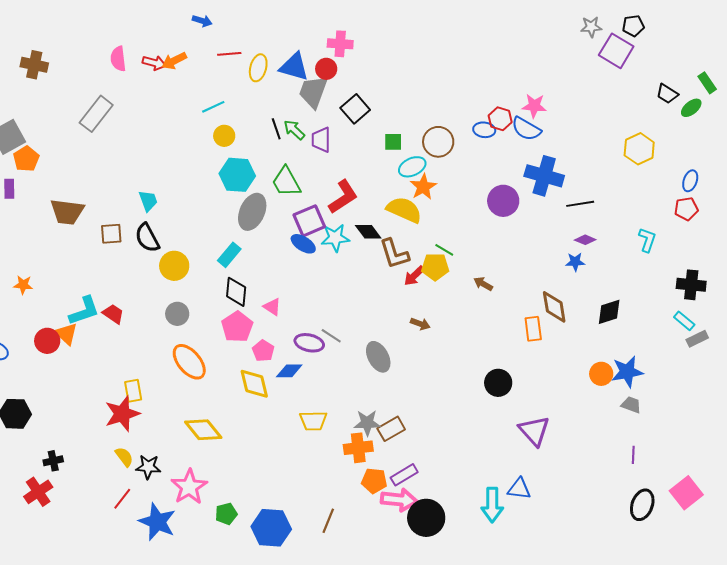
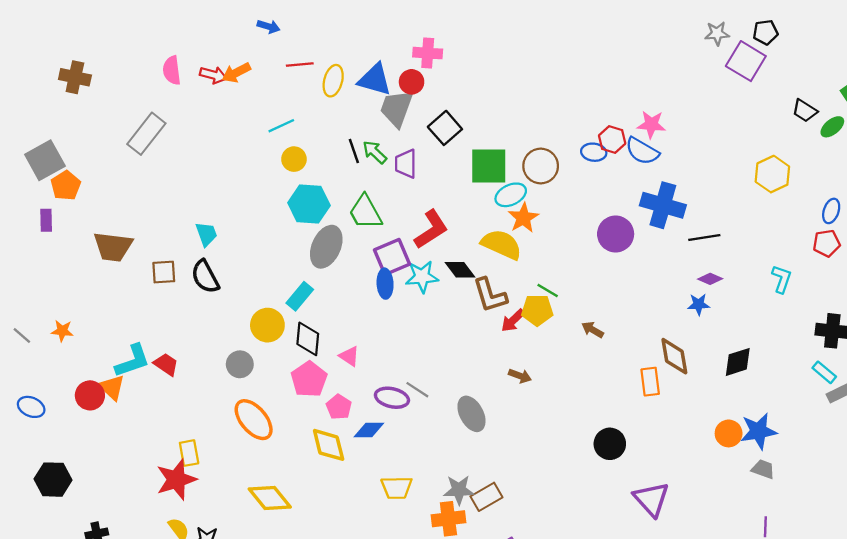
green square: (393, 142) -> (489, 166), size x1.8
blue ellipse: (303, 244) -> (385, 284), turned 55
yellow circle: (174, 266) -> (267, 325), moved

